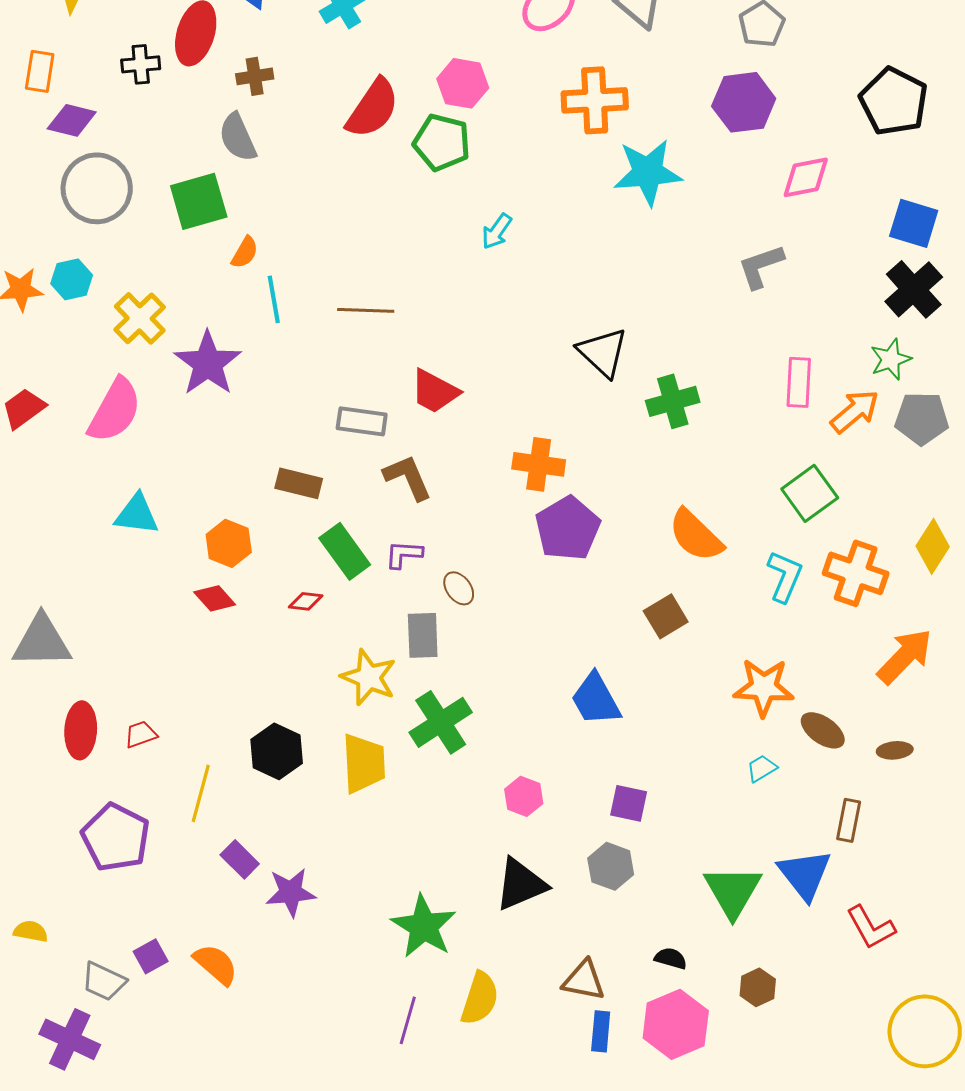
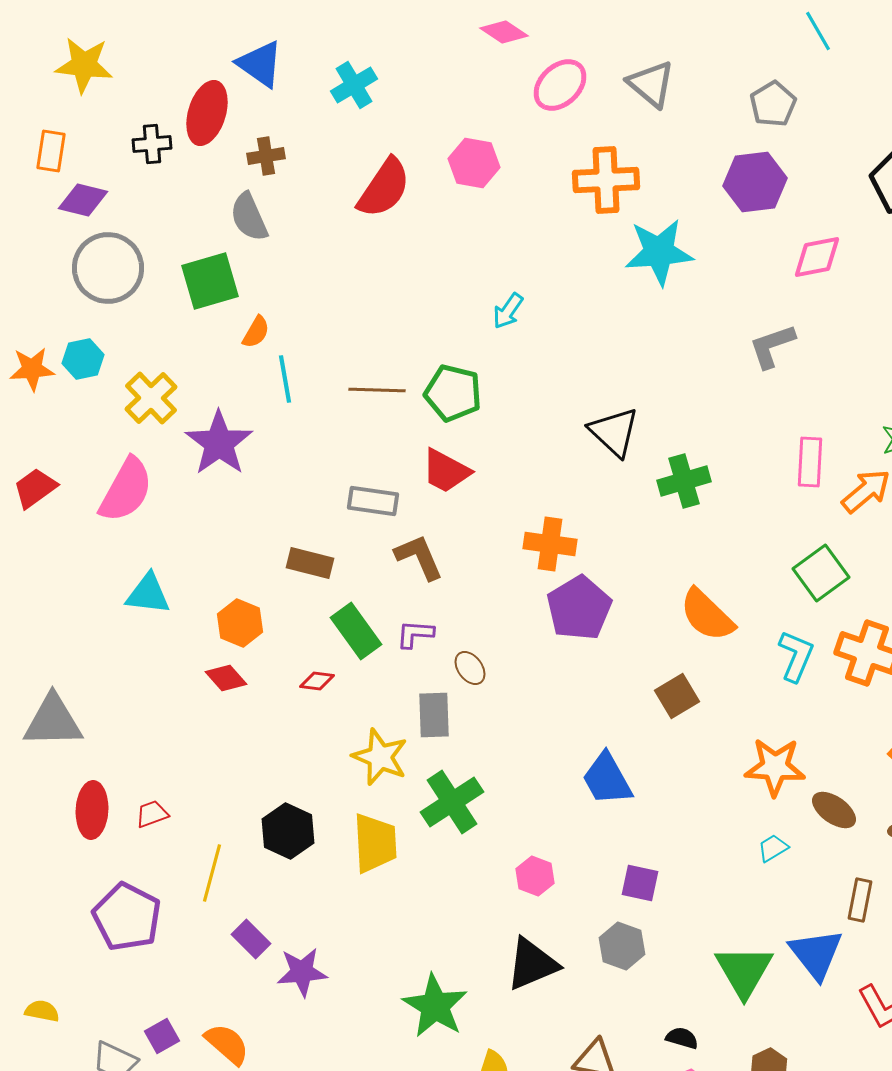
green pentagon: (442, 142) -> (453, 393), moved

